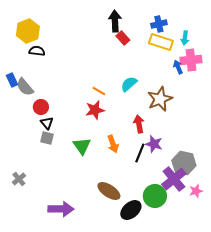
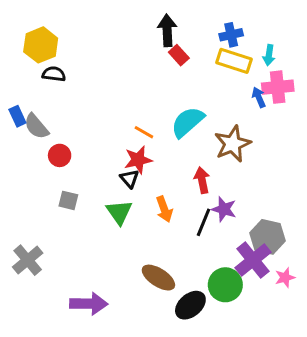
cyan semicircle: (129, 84) -> (188, 122), size x1.4
black triangle: (47, 123) -> (129, 179), moved
gray cross: (19, 179) -> (28, 260), size x1.5

